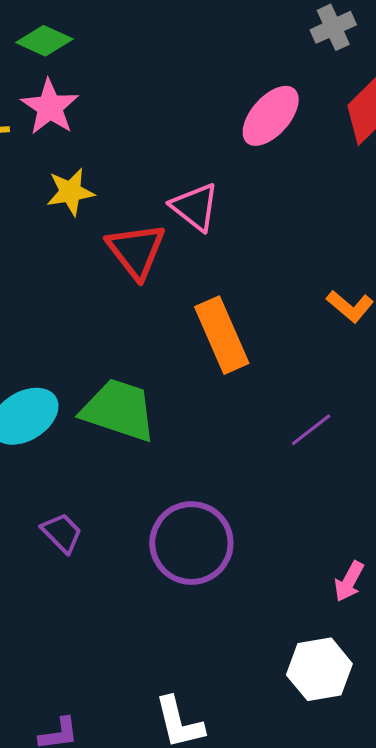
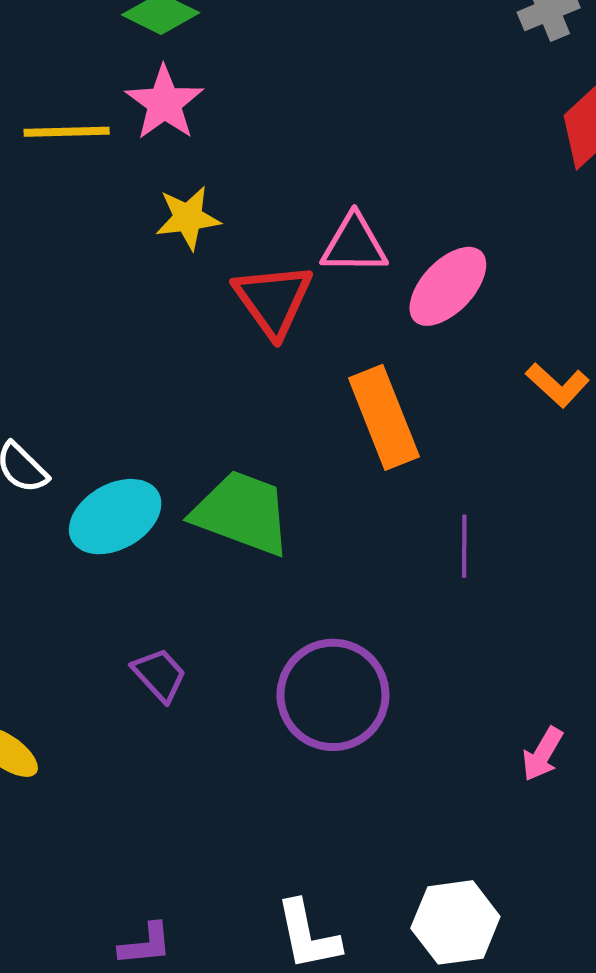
pink ellipse: (271, 116) -> (448, 286), moved
pink triangle: (195, 207) -> (354, 244), turned -40
purple line: (311, 430) -> (464, 546), moved, turned -54
white hexagon: (319, 669) -> (455, 922), moved

